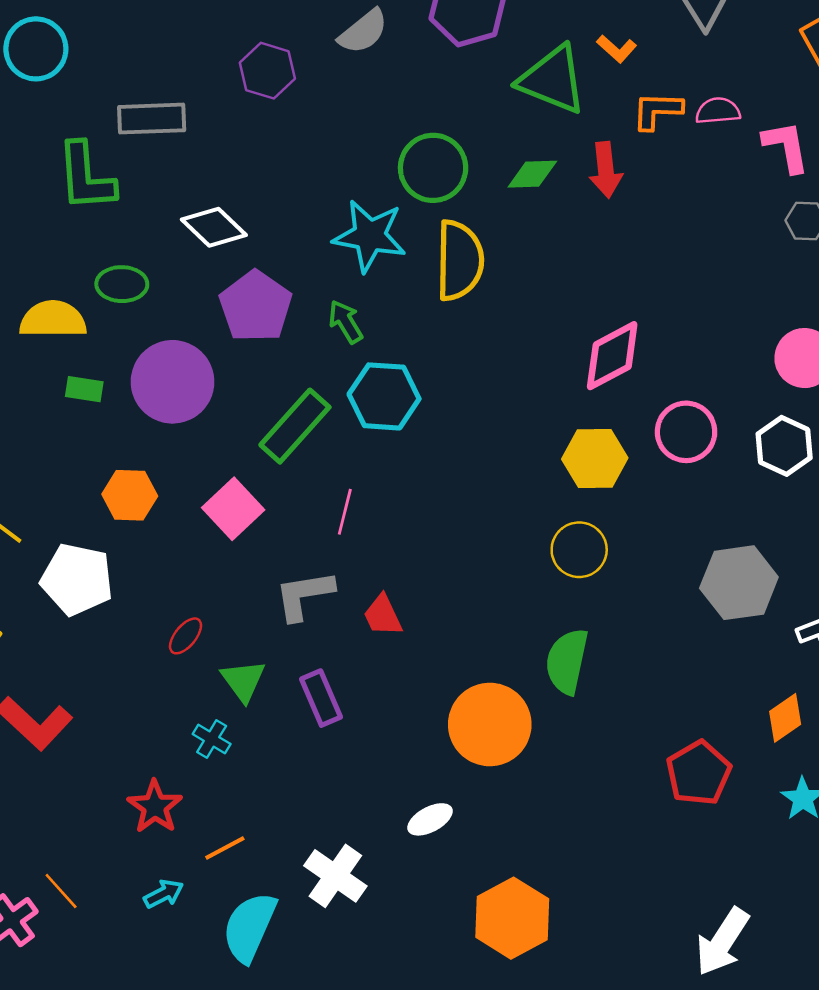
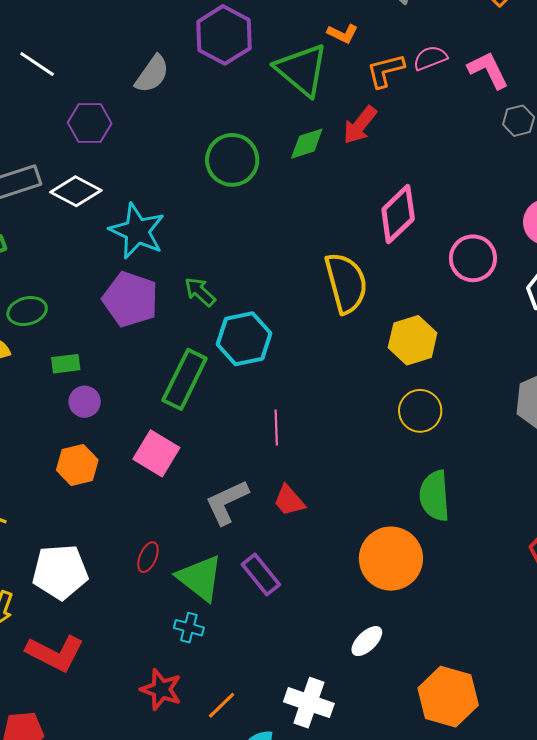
green triangle: (552, 80) -> (302, 70), turned 34
red arrow: (606, 170) -> (360, 125), turned 60
white diamond: (214, 227) -> (76, 191), moved
cyan star: (370, 236) -> (137, 231), moved, turned 30
yellow semicircle: (459, 260) -> (346, 283), moved
pink diamond: (612, 356) -> (398, 214), moved
purple circle: (173, 382) -> (85, 402), moved, size x0.5
green rectangle: (84, 389) -> (66, 364), moved
pink circle: (686, 432) -> (473, 258), moved
pink line: (345, 512) -> (276, 428), moved
white pentagon: (77, 579) -> (60, 572), moved
green triangle: (243, 681) -> (200, 578), size x1.4

